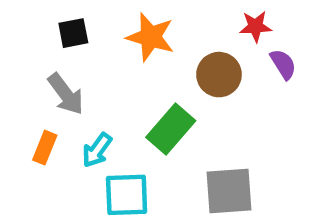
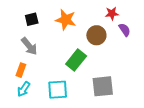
cyan arrow: (97, 150) -> (24, 89), moved

